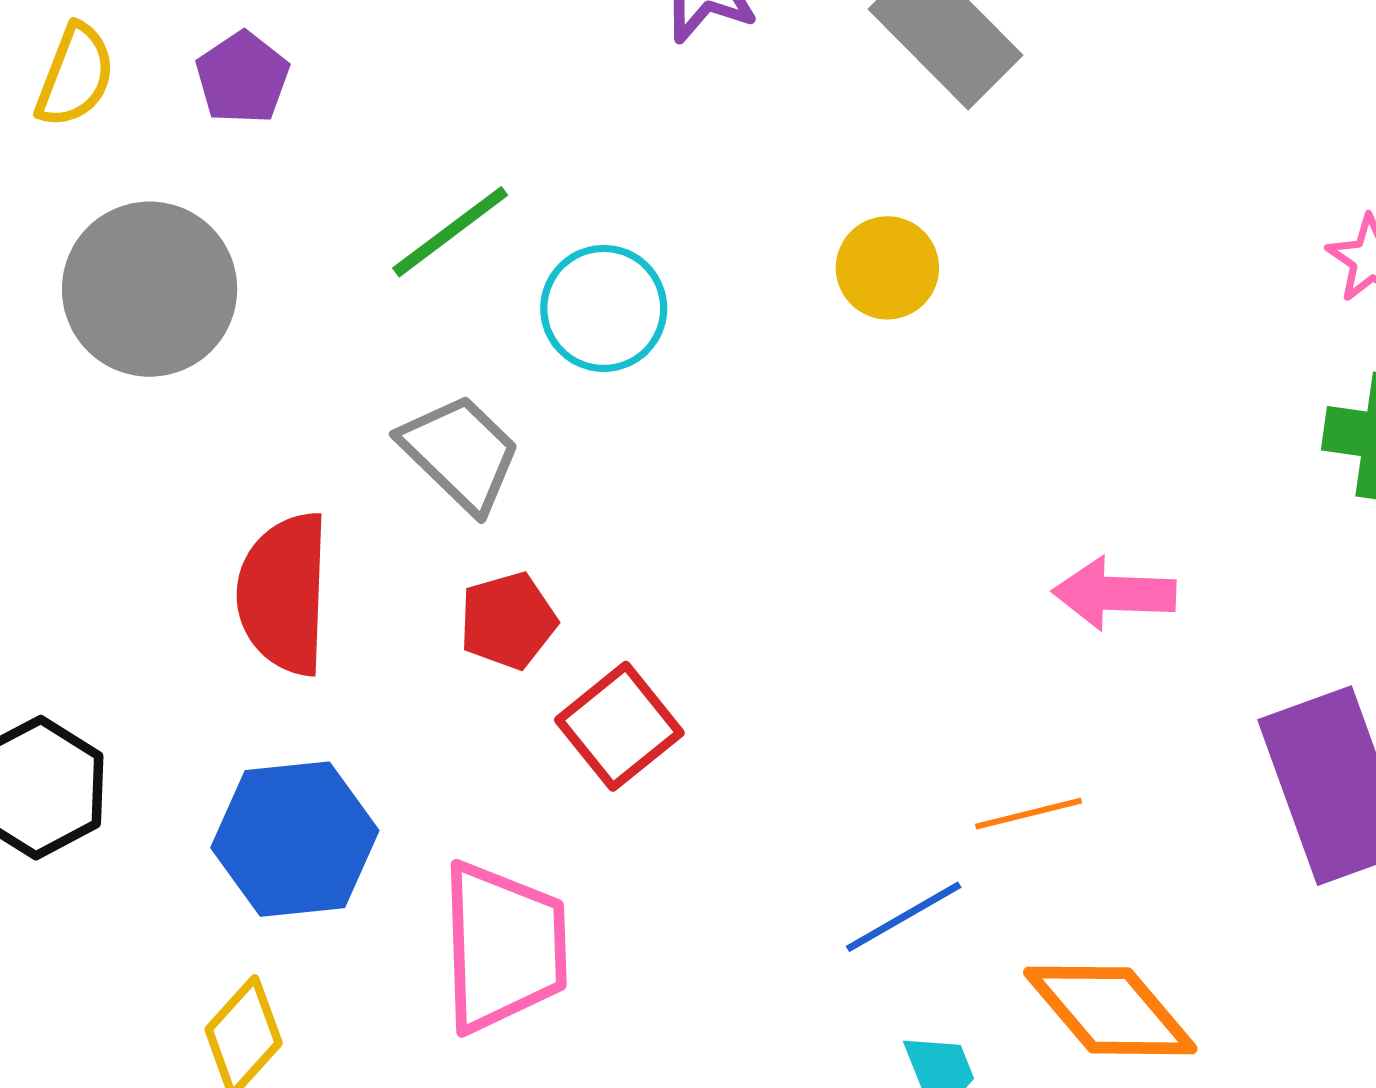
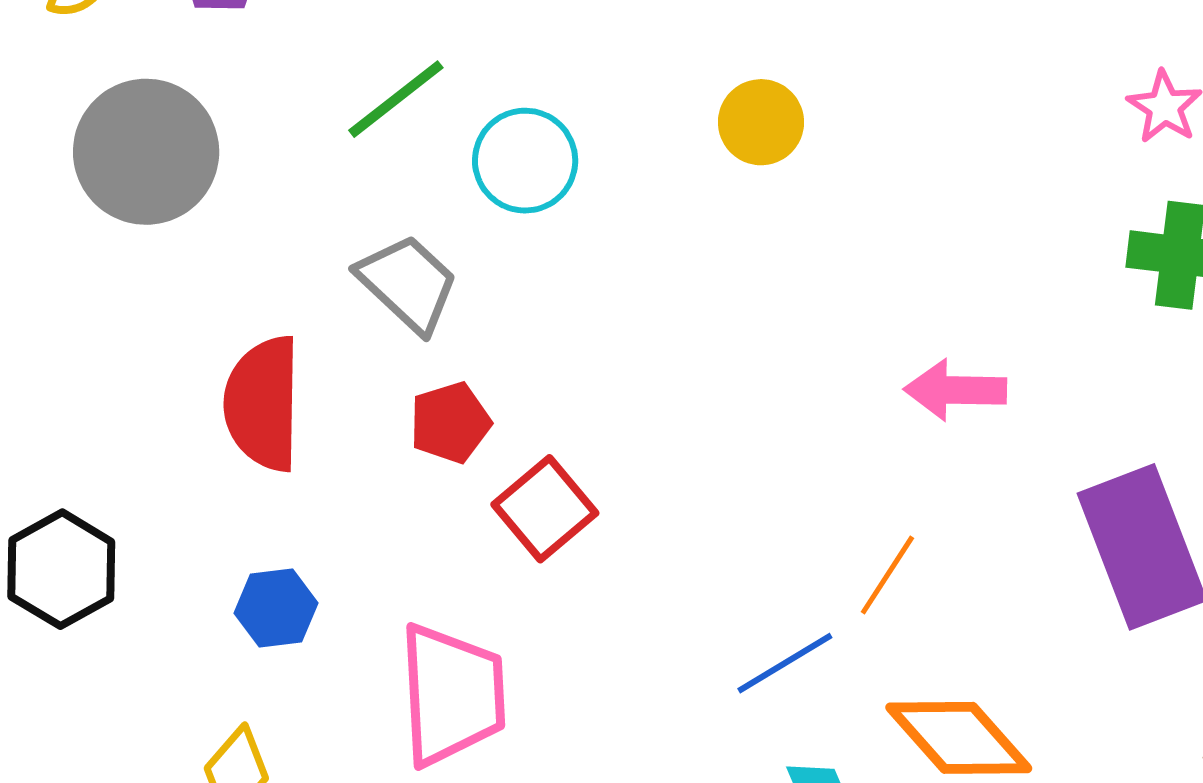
orange line: (1029, 814) -> (887, 575), turned -42
blue hexagon: (295, 839) -> (276, 608), size x0.6

